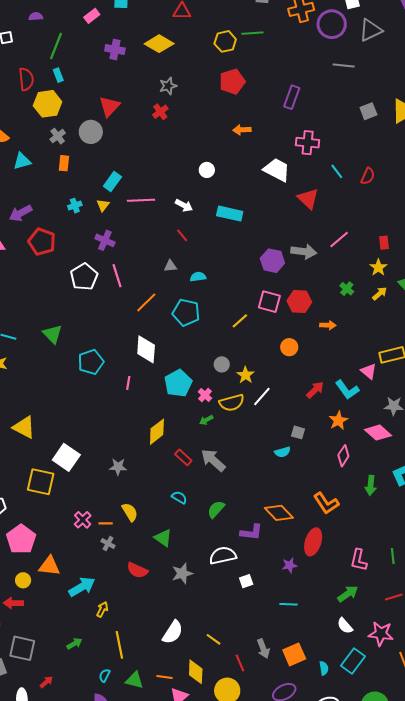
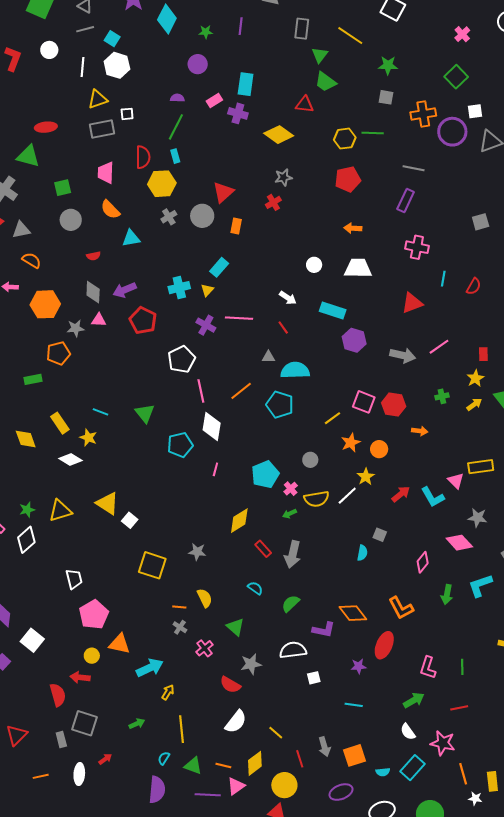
purple semicircle: (36, 16) -> (177, 98), moved
purple cross: (115, 50) -> (238, 113), moved
gray line: (344, 66) -> (414, 168), moved
orange rectangle: (64, 163) -> (236, 226), moved
white trapezoid: (277, 170) -> (358, 268), moved, turned -32
cyan line: (337, 171) -> (443, 279), turned 42
red triangle: (308, 199) -> (412, 303), turned 50
pink line: (141, 200) -> (239, 318), moved
cyan cross: (75, 206) -> (179, 288), size x1.5
purple hexagon: (272, 261) -> (354, 340), moved
pink line: (117, 276) -> (201, 391), moved
cyan semicircle: (198, 277) -> (295, 370), size x1.8
green cross: (347, 289) -> (442, 396), turned 32
white diamond: (146, 349) -> (212, 427), moved
yellow star: (245, 375) -> (366, 477), moved
orange star: (338, 420) -> (351, 443), moved
cyan semicircle: (282, 452) -> (362, 553), turned -70
white square: (66, 457) -> (130, 520), moved, size x0.6
gray arrow: (213, 460) -> (293, 554), turned -124
yellow square: (41, 482) -> (152, 565), moved
pink cross: (83, 520) -> (205, 648), moved
red semicircle: (137, 570) -> (230, 685), moved
cyan semicircle: (324, 668) -> (383, 772), turned 88
yellow diamond: (196, 672) -> (255, 763), turned 45

